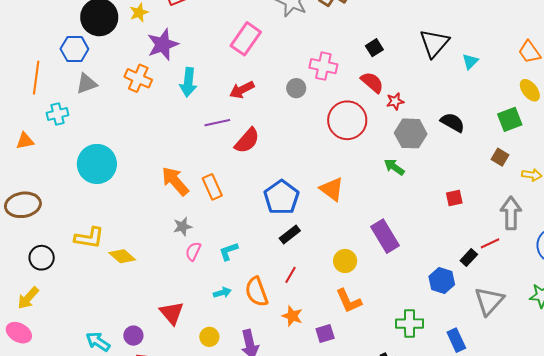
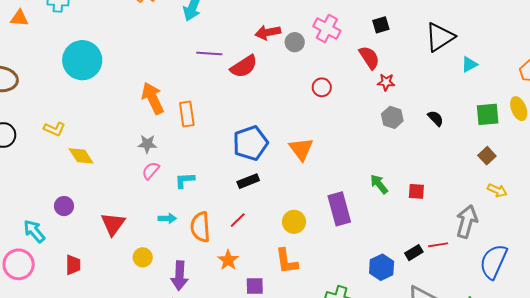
red arrow: (242, 90) -> (268, 32), moved
green square: (510, 119) -> (488, 114), moved
red circle: (347, 120) -> (322, 87), moved, size x0.5
black semicircle: (453, 122) -> (436, 118), size x0.7
gray hexagon: (411, 133) -> (392, 117), size x0.7
red semicircle: (247, 141) -> (244, 66), moved
brown square: (500, 157) -> (487, 156), moved
green arrow: (394, 167) -> (379, 184), moved
yellow L-shape: (89, 238) -> (54, 129), size x0.7
purple circle: (133, 336) -> (64, 206), moved

